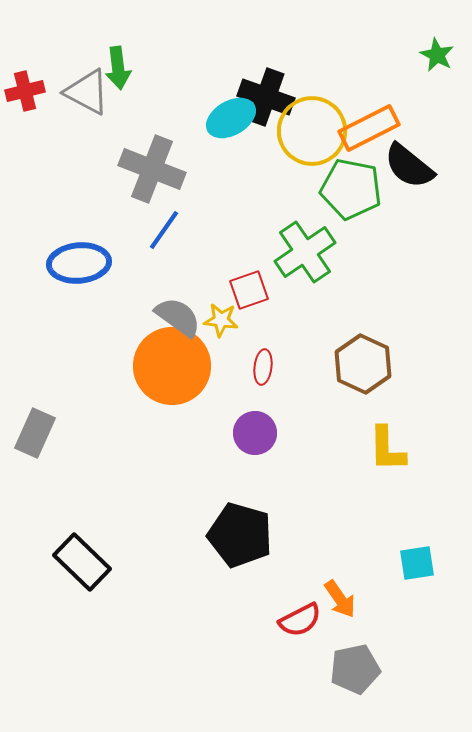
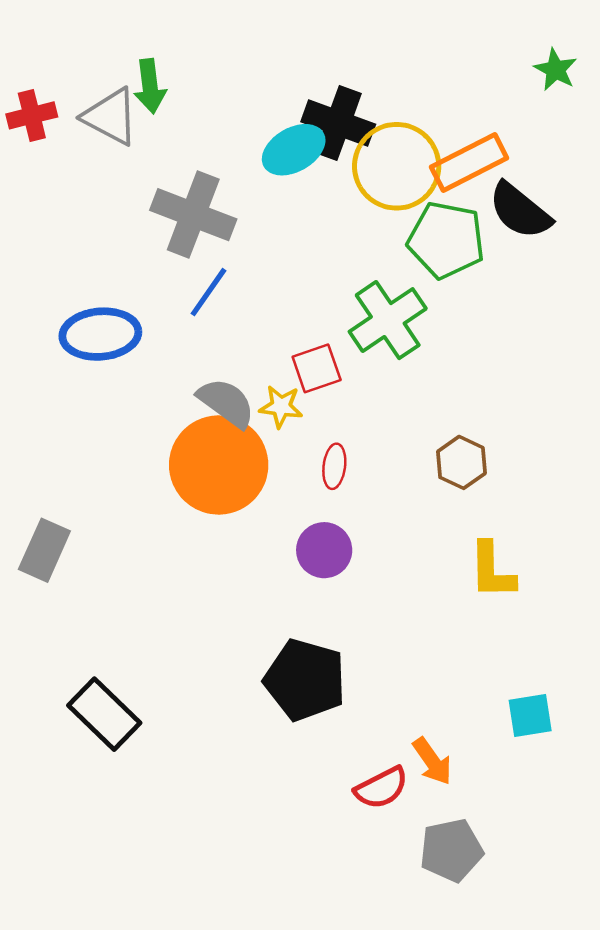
brown hexagon: (363, 364) -> (461, 462), size x0.7

